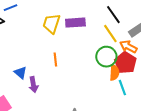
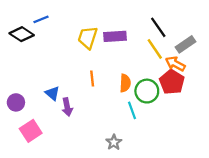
green circle: (106, 57) -> (147, 91), moved
orange semicircle: (114, 73) -> (125, 83), moved
cyan line: (122, 88) -> (132, 110), moved

